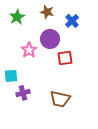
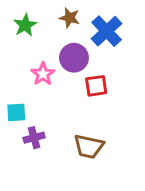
blue cross: (72, 21) -> (107, 31), size x1.5

